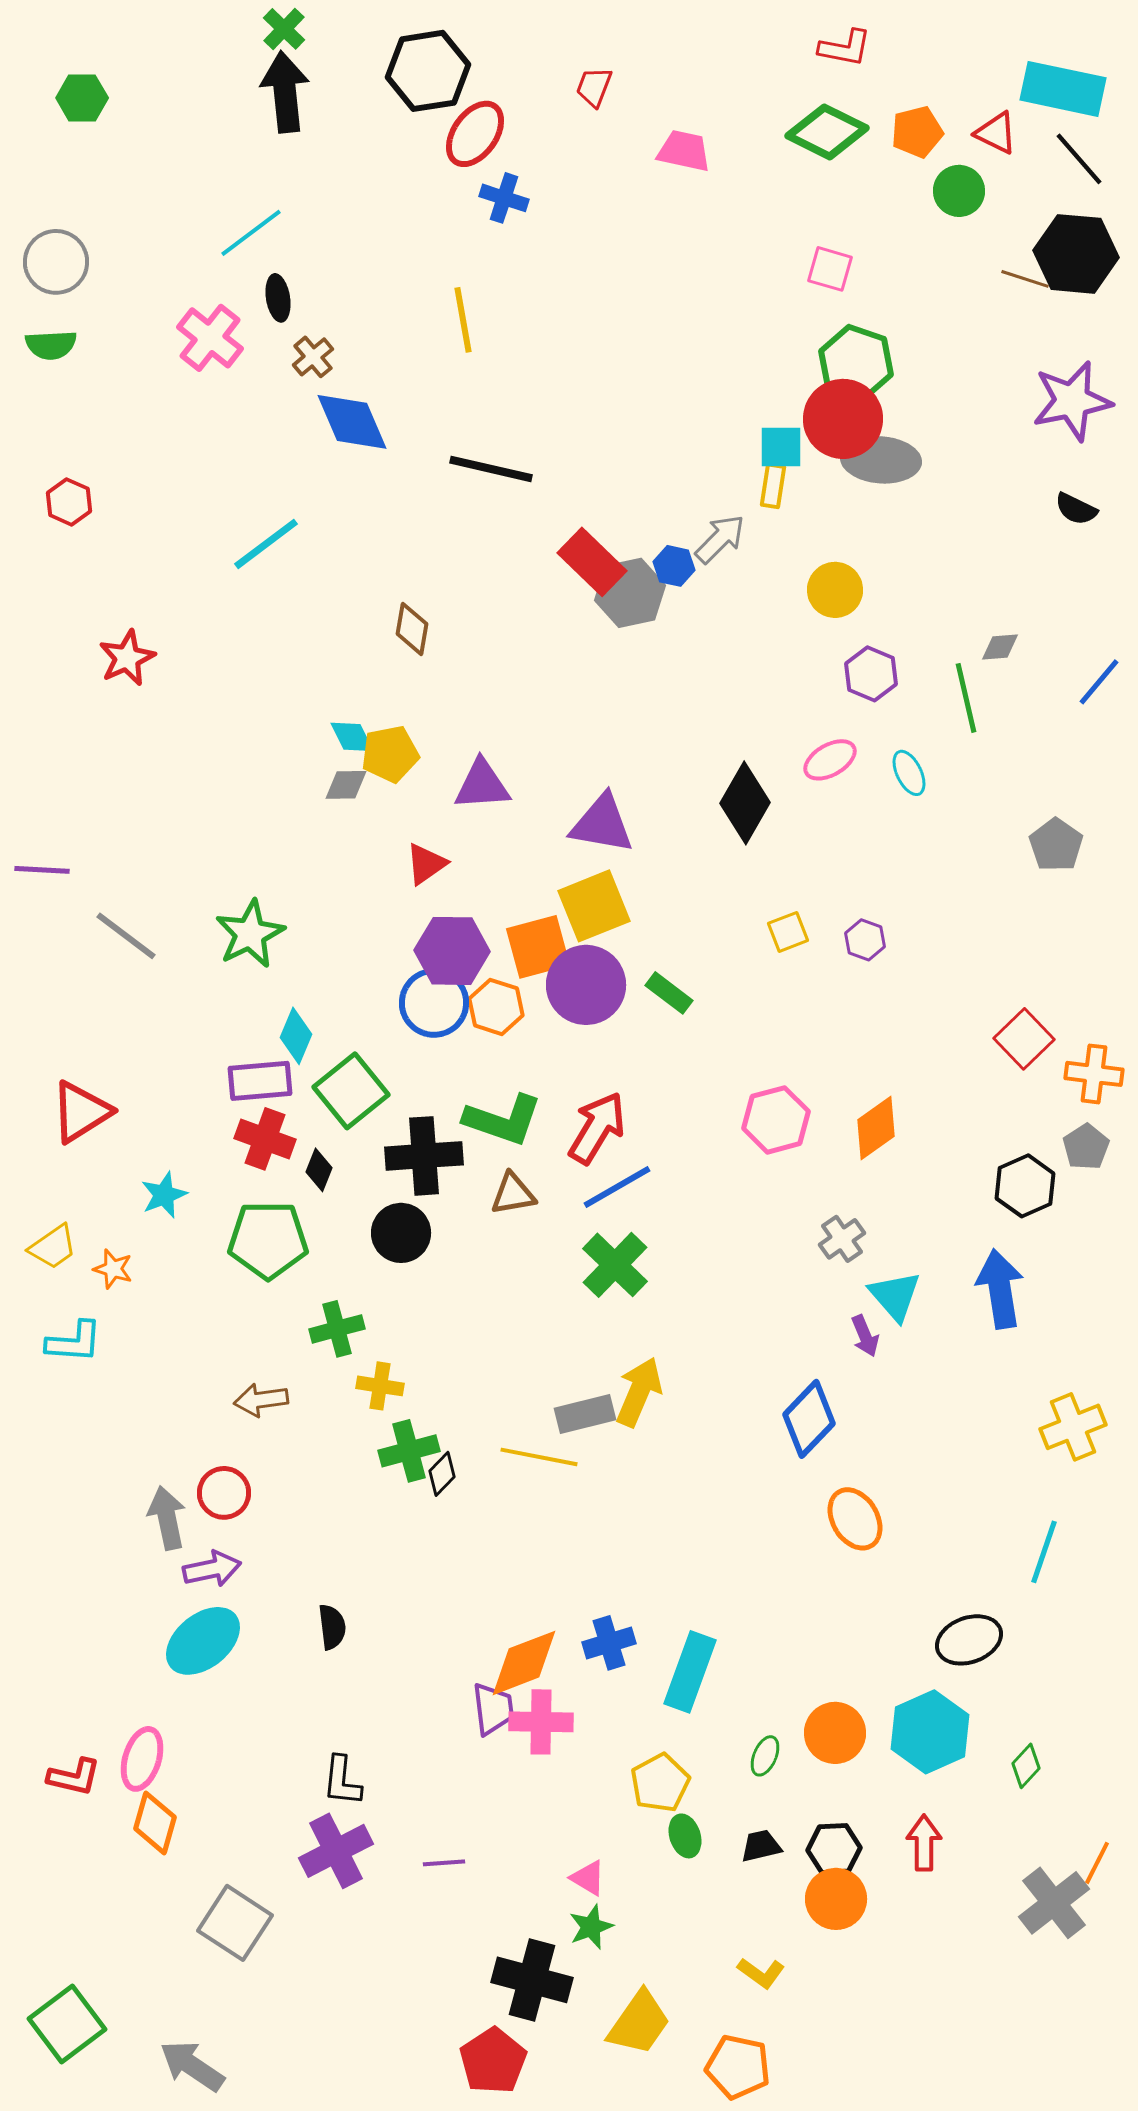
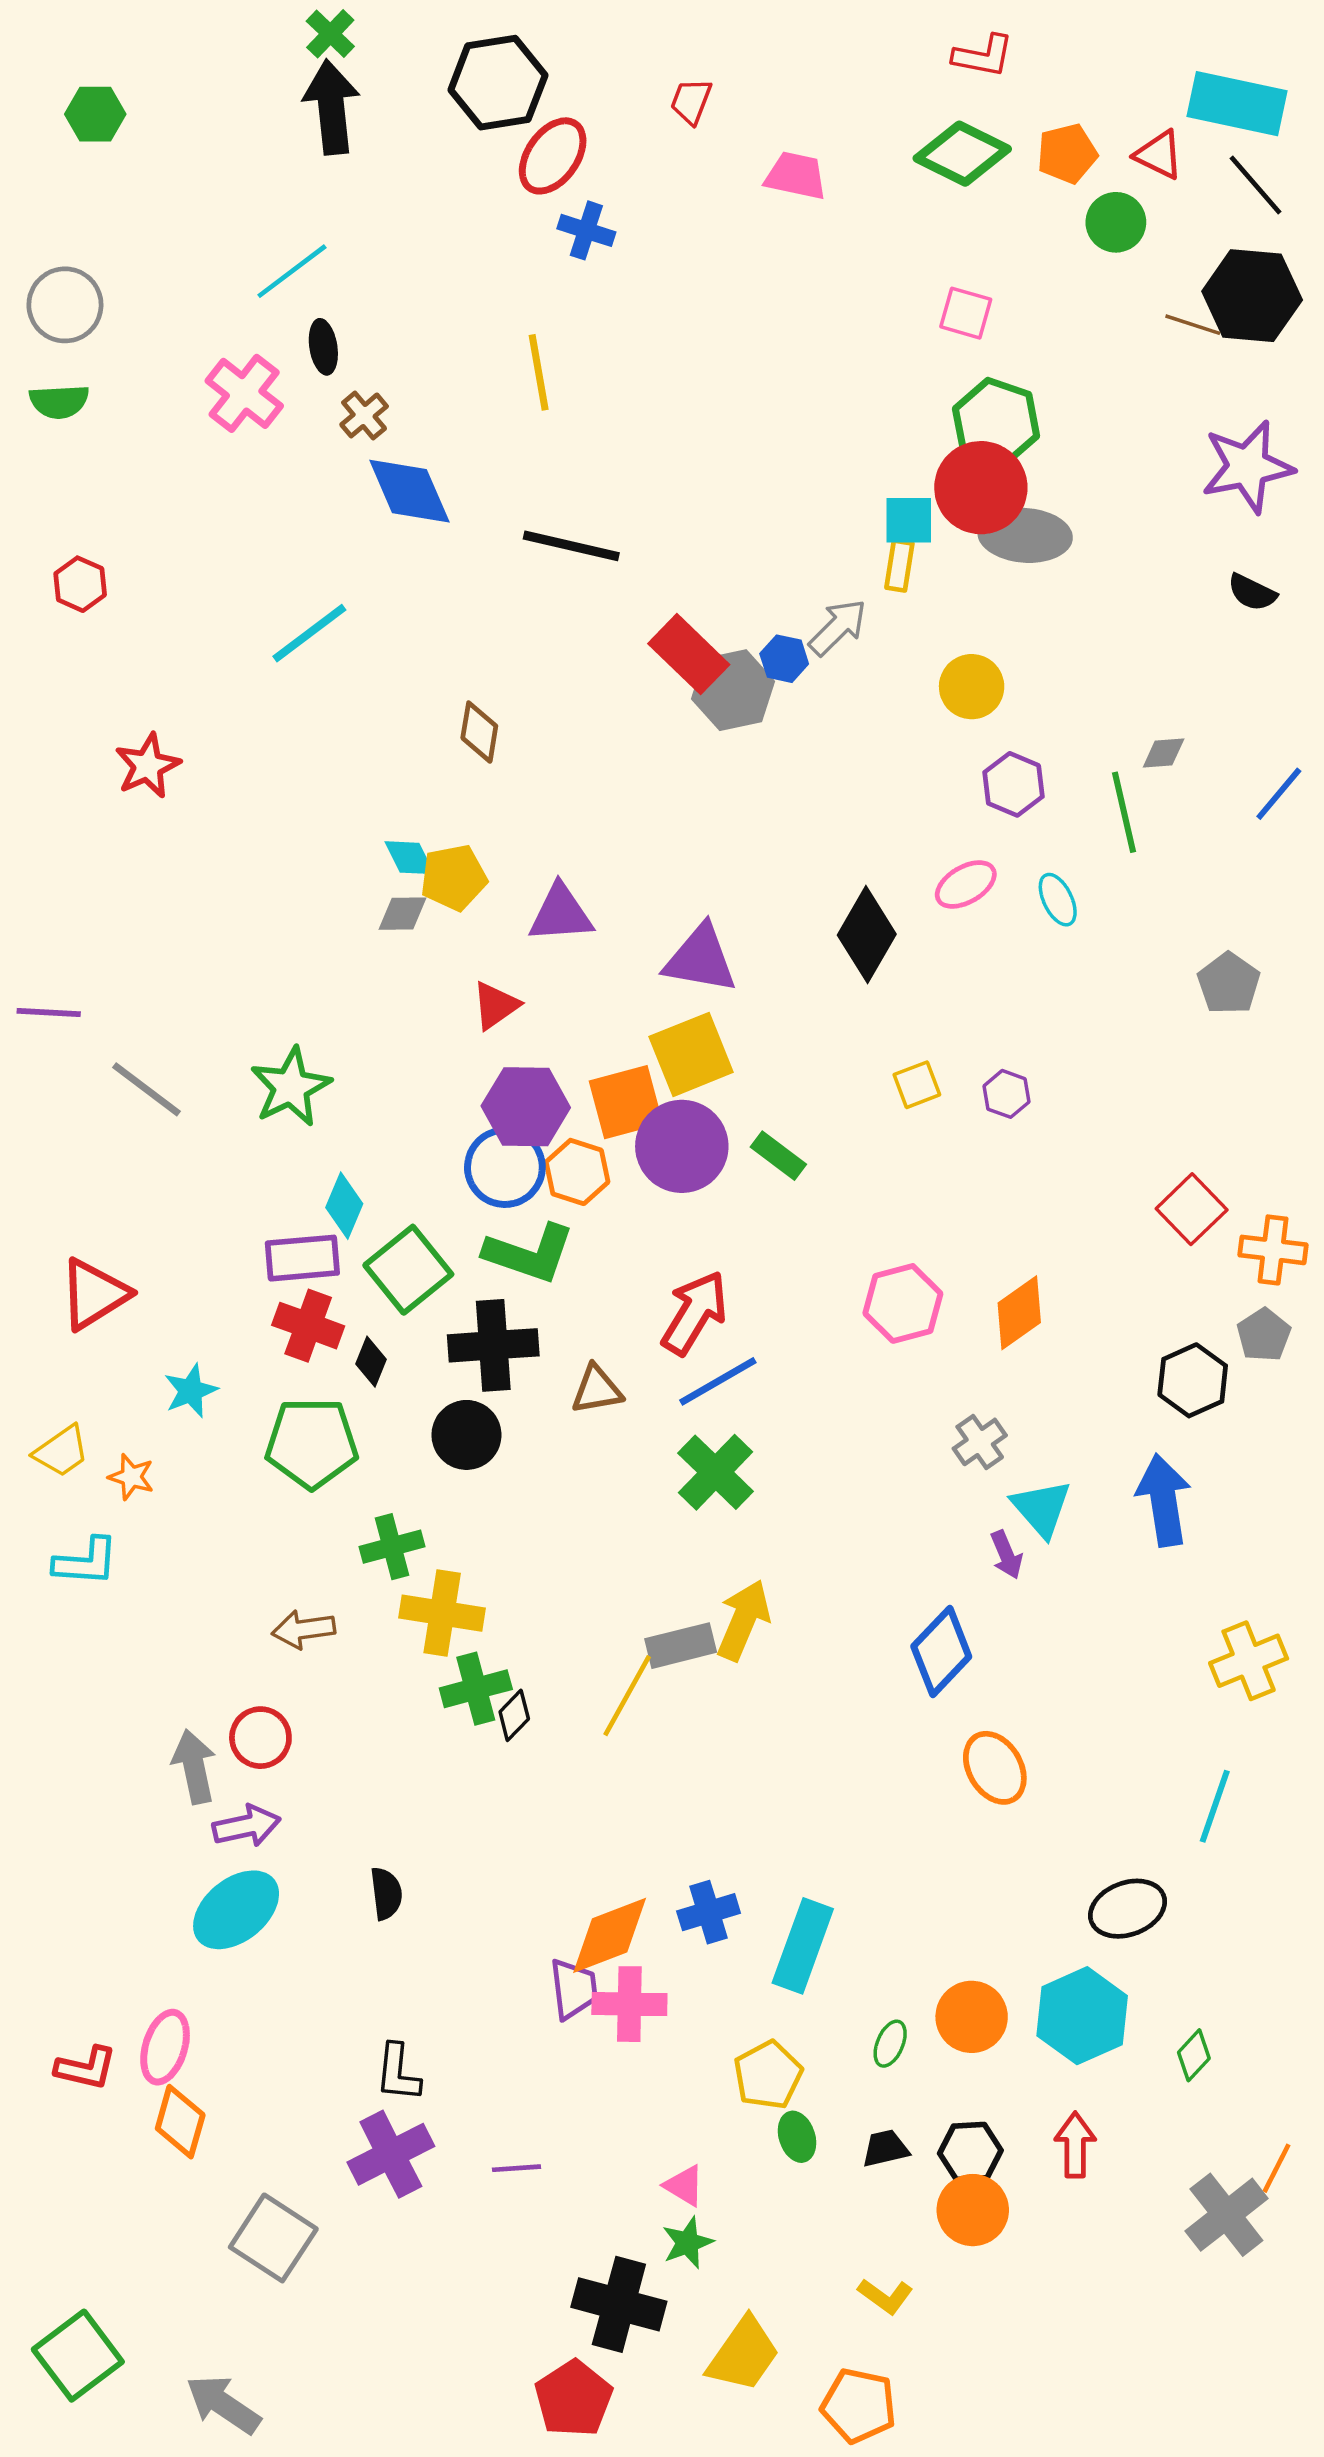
green L-shape: (503, 1120) -> (529, 1253), moved
yellow cross: (380, 1386) -> (442, 1613), size x1.5
yellow line: (539, 1457) -> (627, 1696), turned -72

